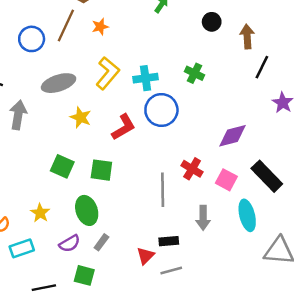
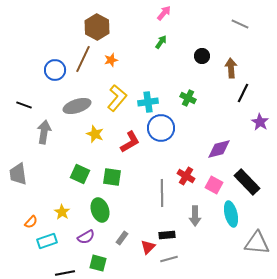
gray rectangle: (101, 242) -> (122, 238), moved

